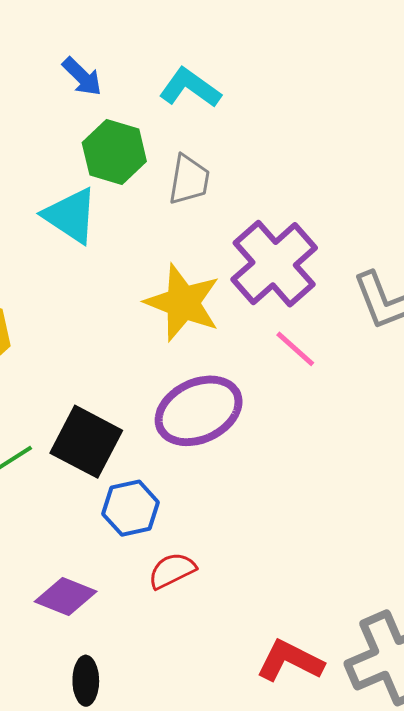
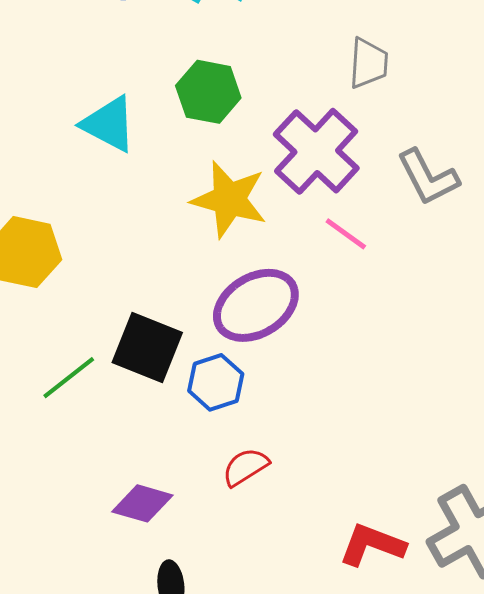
green hexagon: (114, 152) -> (208, 92), moved
gray trapezoid: (189, 180) -> (368, 63), moved
blue hexagon: (131, 508) -> (216, 382), moved

